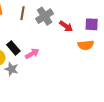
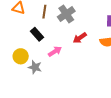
red arrow: (66, 26) -> (80, 38), moved, turned 112
black rectangle: (13, 48) -> (37, 34), moved

